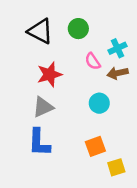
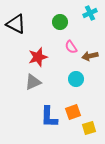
black triangle: (40, 31) -> (16, 24), moved
cyan cross: (118, 48) -> (90, 13), moved
blue L-shape: (39, 142) -> (49, 117), moved

